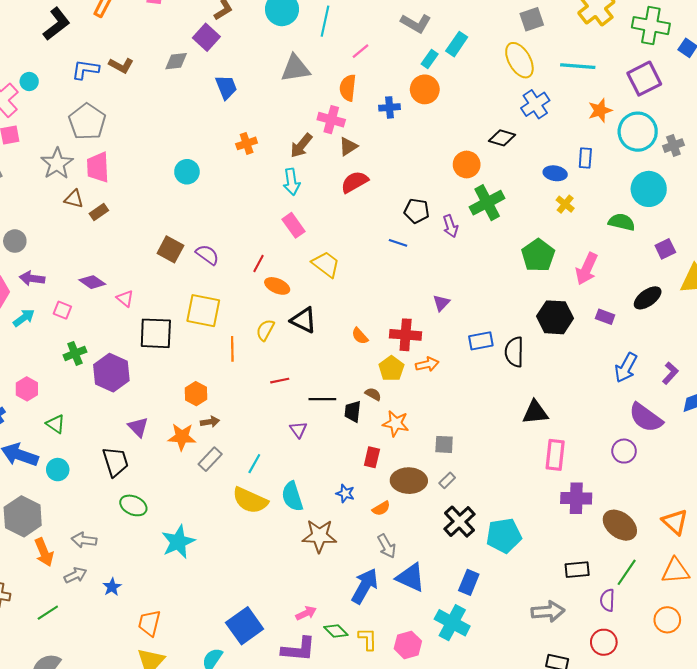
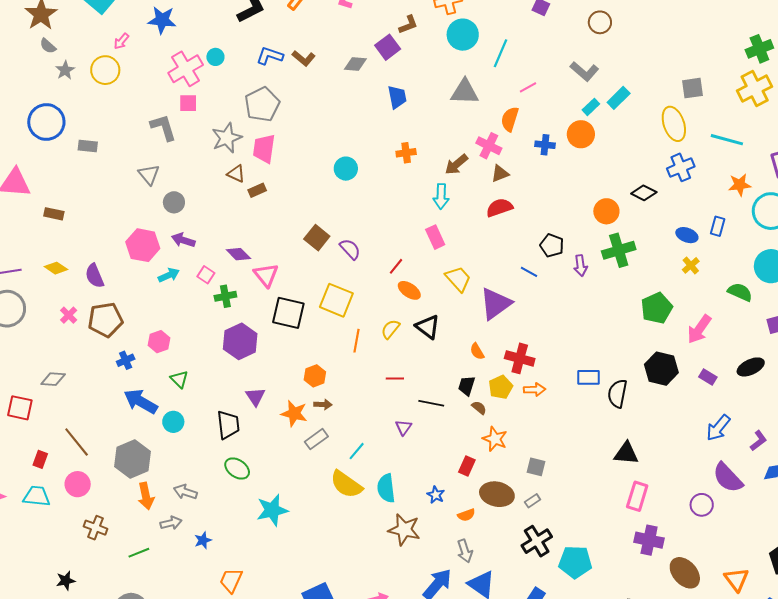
pink triangle: (125, 298) -> (266, 275), size x1.5
purple triangle: (441, 303) -> (496, 304), moved, size x2.0
green cross: (75, 353) -> (225, 296), moved
black trapezoid: (353, 411) -> (467, 386), moved

